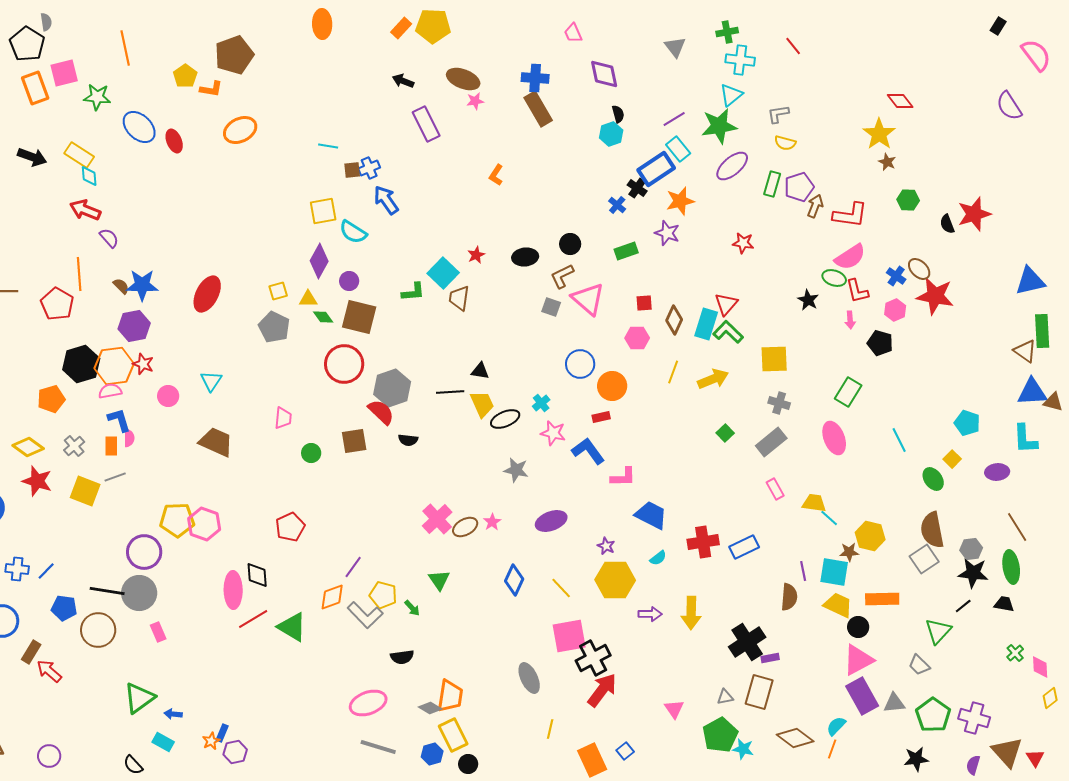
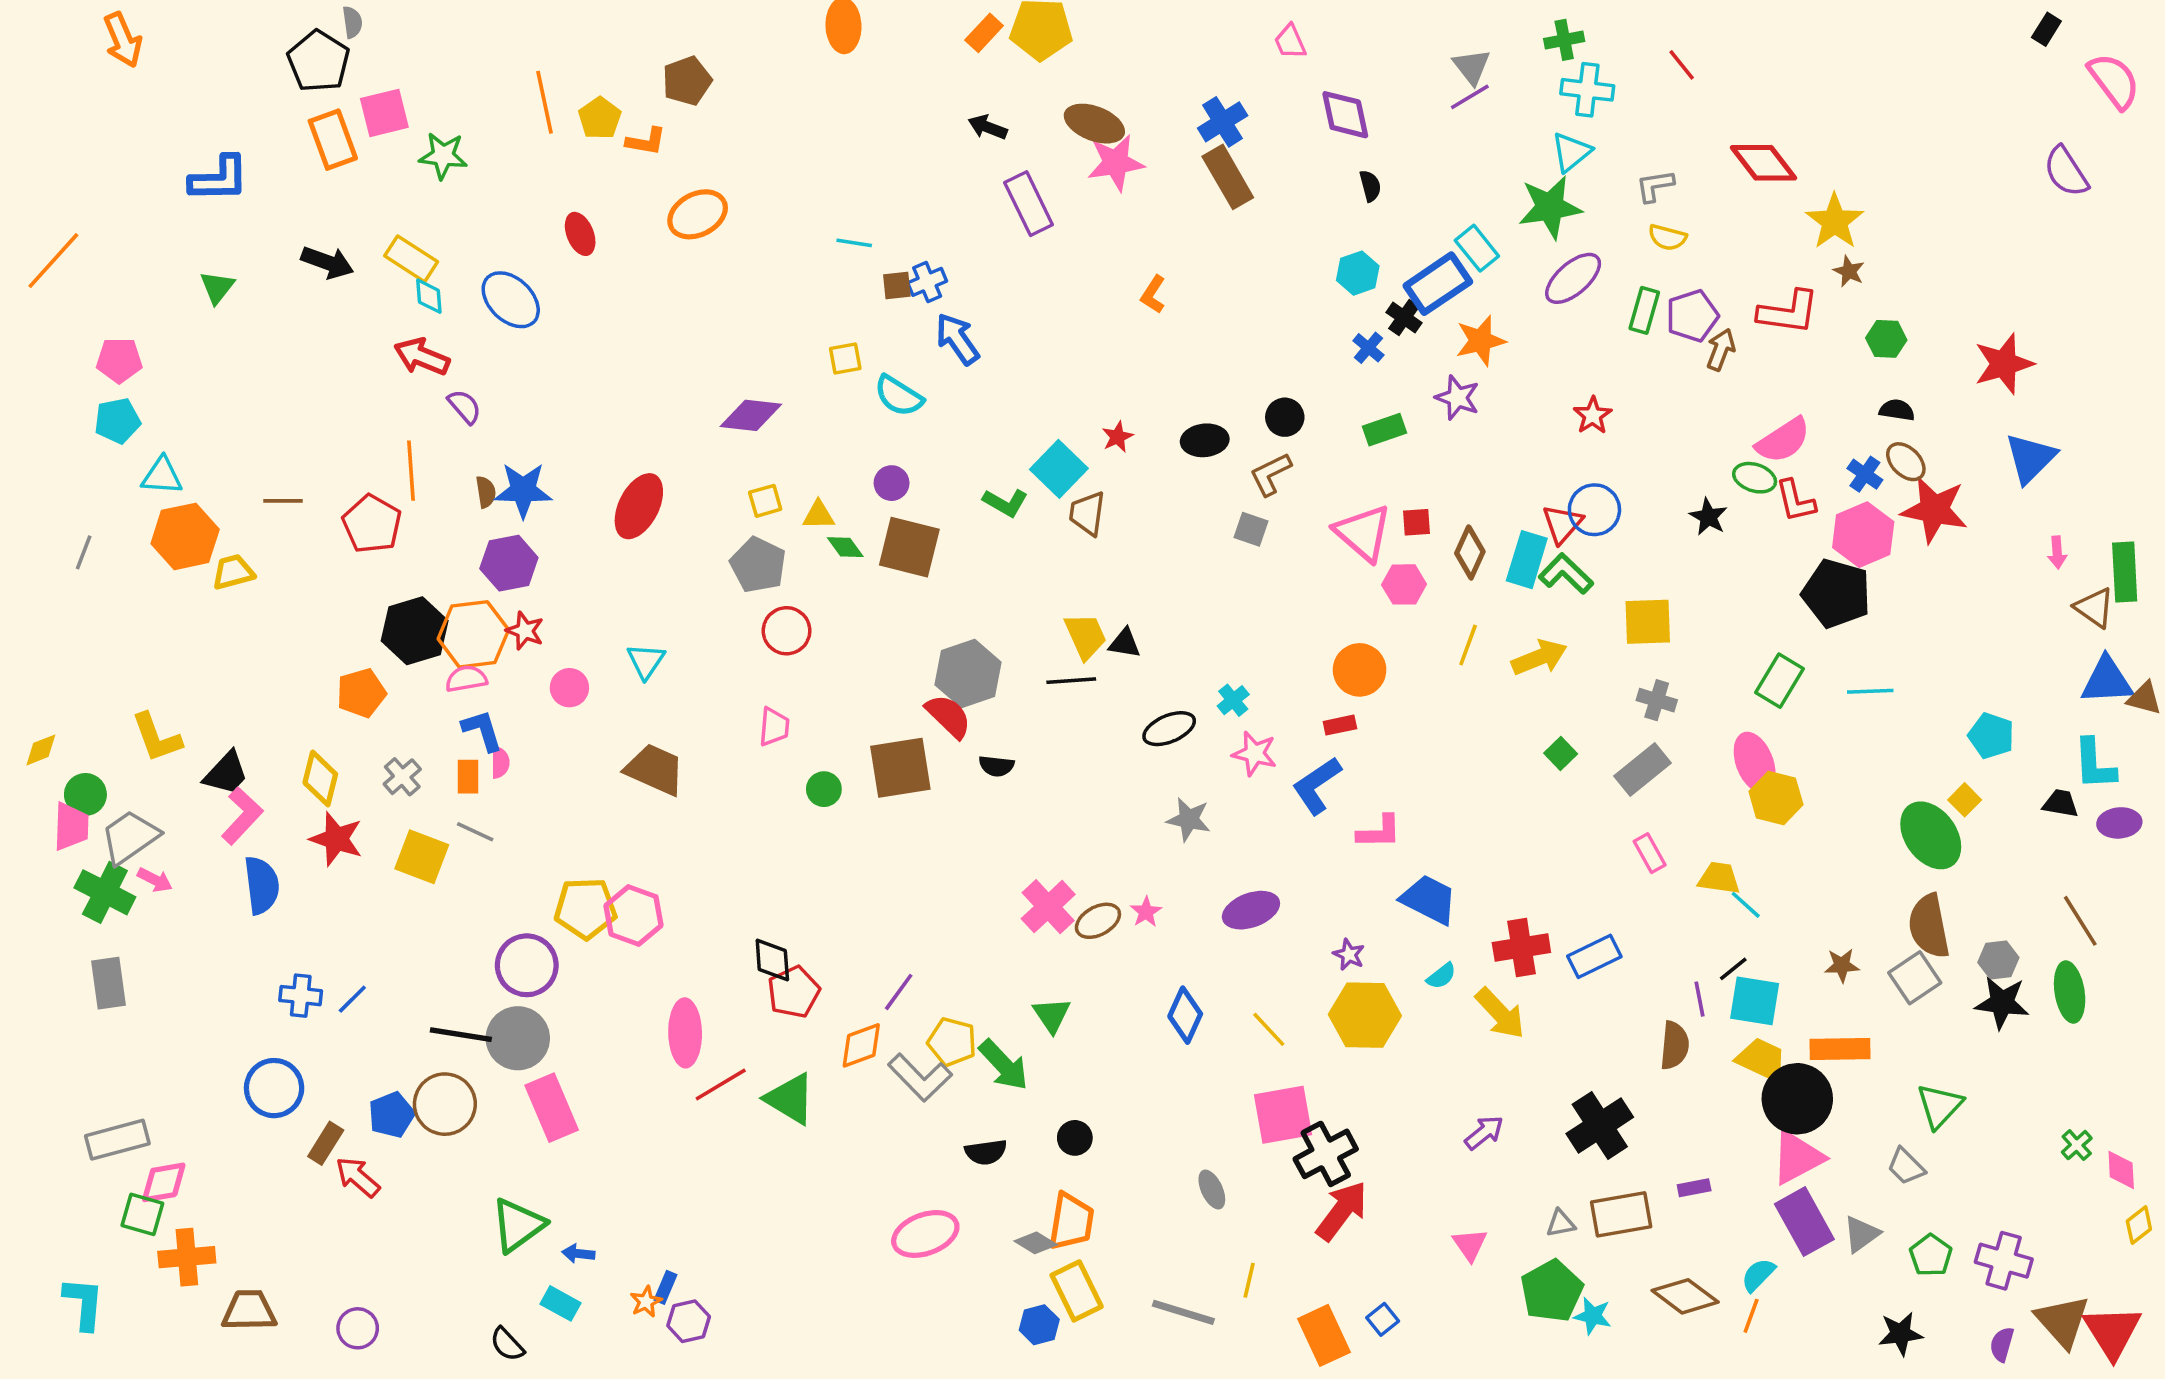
orange line: (125, 48) -> (545, 102), moved
brown pentagon: (234, 55) -> (687, 81), size x0.7
blue cross: (535, 78) -> (1223, 122), turned -36
pink star: (475, 101) -> (1116, 163), size x1.8
red diamond: (900, 101) -> (1763, 163), moved, size x1.4
purple line: (674, 119) -> (1470, 97), moved
blue ellipse: (139, 127) -> (511, 300), moved
cyan hexagon: (611, 134) -> (1358, 273), moved
yellow square: (323, 211) -> (845, 358), size x0.7
red L-shape: (850, 215) -> (1788, 312), moved
black semicircle: (947, 224) -> (1897, 410), moved, turned 120
red star: (743, 243) -> (1593, 415), turned 30
purple diamond: (319, 261) -> (751, 415), moved, turned 68
blue triangle: (1030, 281) -> (2030, 458), moved, turned -32
brown semicircle: (121, 286) -> (486, 492), turned 36
green L-shape: (413, 292) -> (1005, 503), turned 35
pink triangle: (588, 299) -> (1363, 533), moved
pink hexagon: (895, 310) -> (1863, 535), size x1.6
pink arrow: (850, 320) -> (2057, 552), moved
black pentagon: (880, 343) -> (1836, 593), size x1.5
red circle: (344, 364) -> (787, 631), moved, size x0.7
blue circle: (580, 364) -> (1594, 510), moved
yellow trapezoid: (482, 404) -> (1085, 636), moved
cyan line: (899, 440) -> (1870, 691), moved, turned -65
brown square: (354, 441) -> (900, 768), size x1.4
yellow diamond: (28, 447) -> (320, 778), turned 68
blue L-shape: (588, 451) -> (1317, 786), turned -88
purple ellipse: (997, 472) -> (2119, 823), moved
gray line: (115, 477) -> (475, 832), turned 45
green ellipse: (933, 479) -> (1931, 835), size x1.6
red pentagon: (290, 527) -> (794, 992), moved
yellow hexagon: (870, 536) -> (1776, 798), moved
brown star: (849, 552) -> (1842, 965), moved
black diamond: (257, 575) -> (772, 960), moved
black trapezoid: (1004, 604) -> (2061, 803), moved
black line: (963, 606) -> (1733, 969), moved
blue pentagon: (64, 608) -> (391, 1115), moved, turned -30
green arrow: (412, 608) -> (1004, 1065), size x1.8
yellow arrow: (691, 613) -> (1500, 1013), moved, turned -44
purple arrow: (650, 614) -> (1484, 1133), moved, turned -40
black circle: (858, 627) -> (1797, 1099), size x1.8
pink rectangle: (158, 632) -> (552, 1108), size x1.8
purple rectangle: (770, 658) -> (1694, 1188), moved
gray ellipse: (529, 678) -> (1212, 1190), size x0.7
brown rectangle: (759, 692) -> (1621, 1214), turned 64
gray triangle: (894, 703) -> (1861, 1234), turned -30
green pentagon: (933, 715) -> (1931, 1255), size x0.7
gray line: (378, 747) -> (1183, 1312), moved
red triangle: (1035, 758) -> (2112, 1332), size x1.8
black circle: (468, 764) -> (1075, 1138), moved

